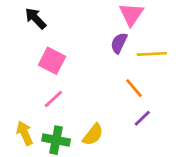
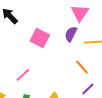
pink square: (52, 61) -> (40, 38), moved

